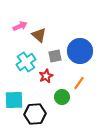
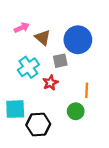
blue circle: (80, 51) -> (78, 40), moved
orange line: (79, 83) -> (87, 90), turned -32
green circle: (62, 97) -> (76, 111), moved

